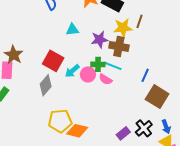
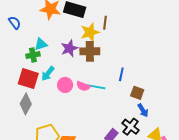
green cross: (98, 64) -> (33, 55), moved
cyan line: (113, 66) -> (96, 87), moved
cyan arrow: (72, 71) -> (48, 74), moved
brown square: (157, 97) -> (137, 93), size x0.6
blue arrow: (166, 127) -> (143, 110), moved

